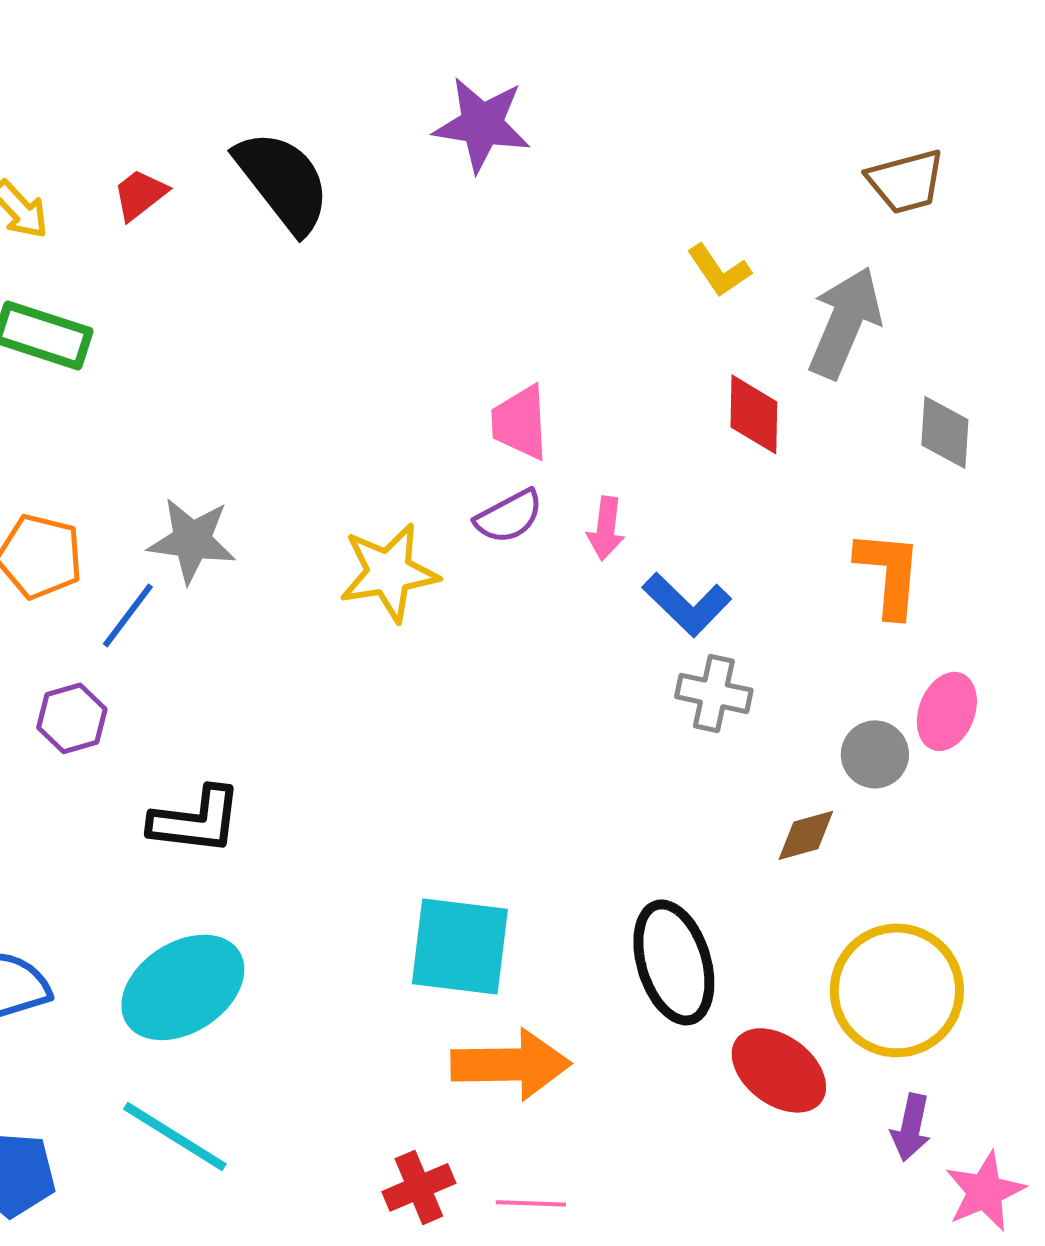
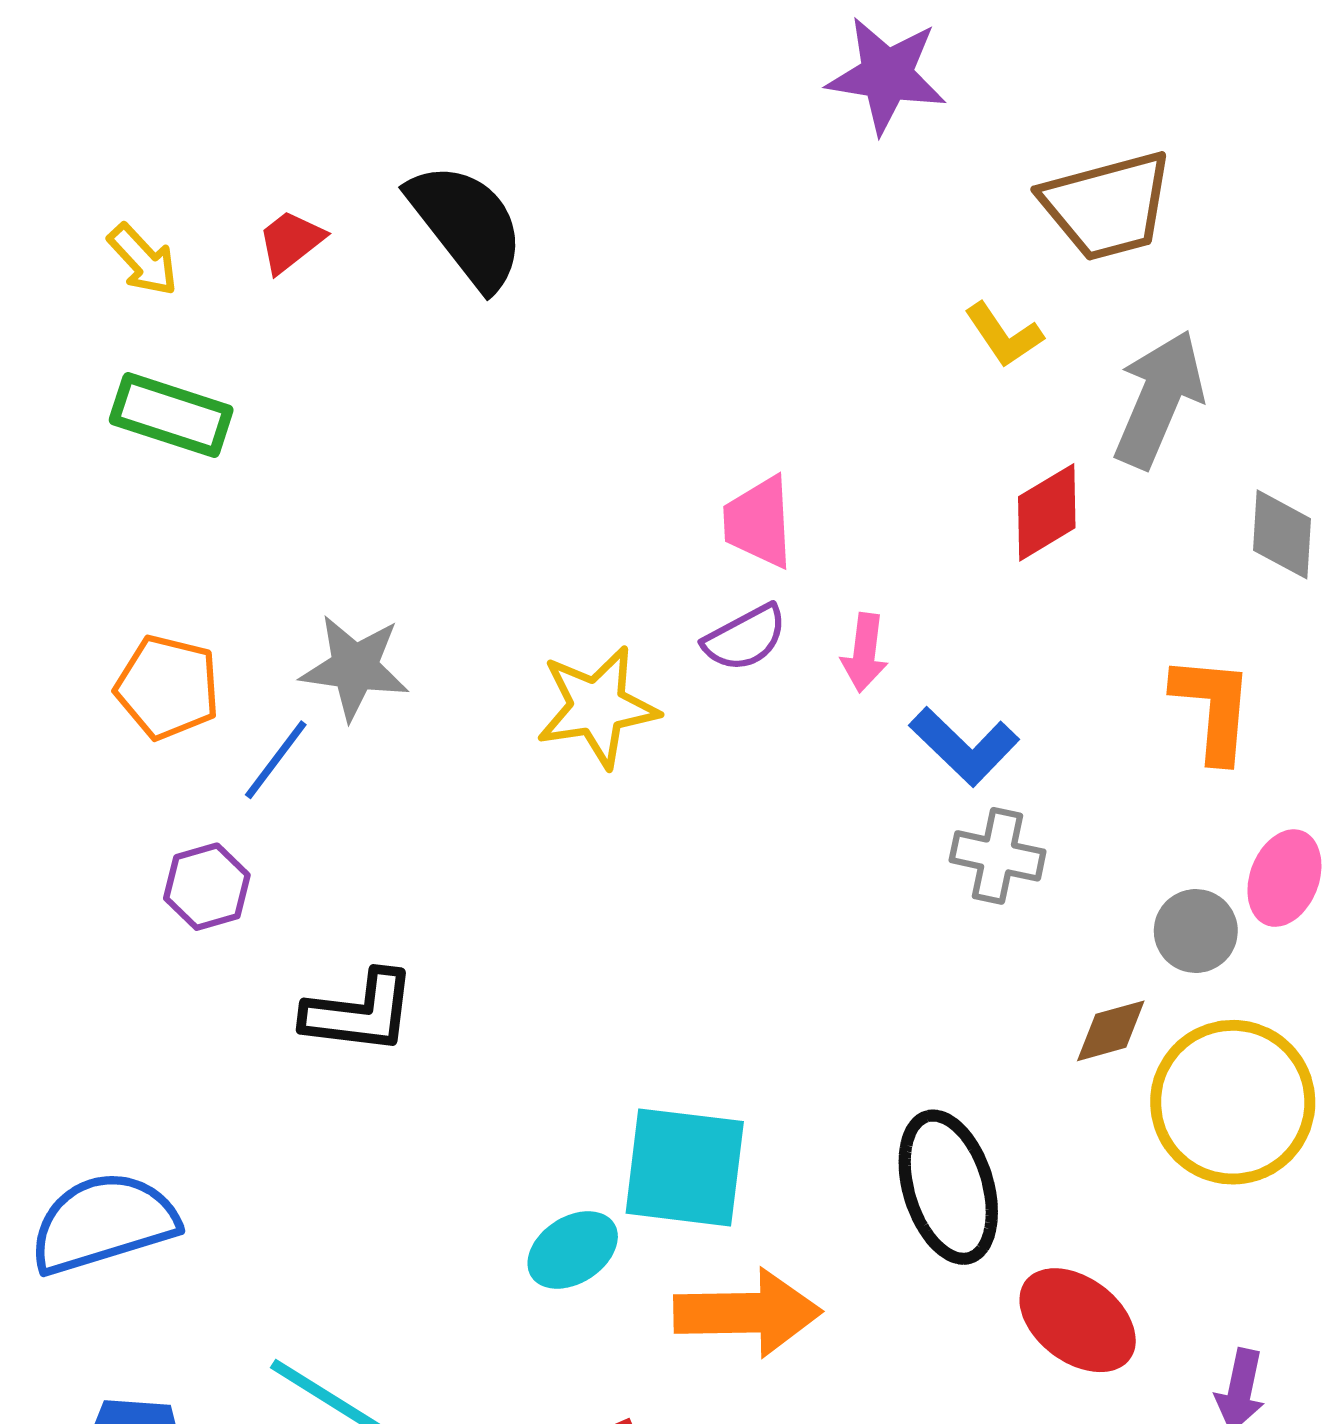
purple star: (482, 124) -> (887, 75), moved
brown trapezoid: (906, 181) -> (1107, 206), moved, size x1.4
red diamond: (754, 414) -> (1047, 512), turned 58
cyan ellipse: (183, 987) -> (573, 1250), moved, size x0.6
yellow circle: (897, 990) -> (1233, 1102), moved

